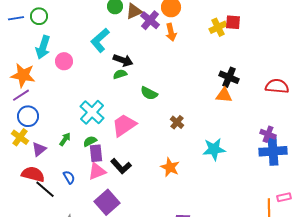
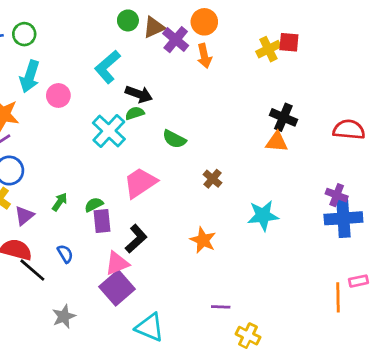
cyan cross: (92, 112) -> (109, 131), moved
black L-shape: (121, 166) -> (136, 239), turned -90
pink triangle: (97, 171) -> (117, 263), moved

